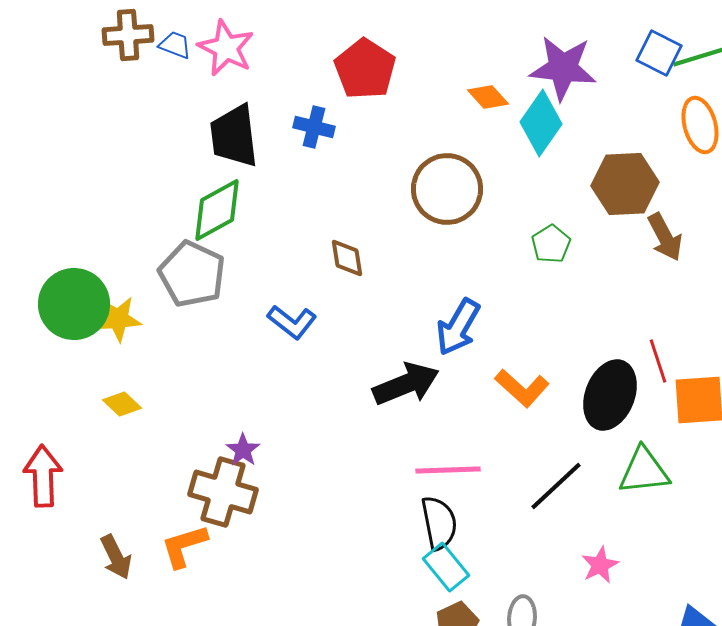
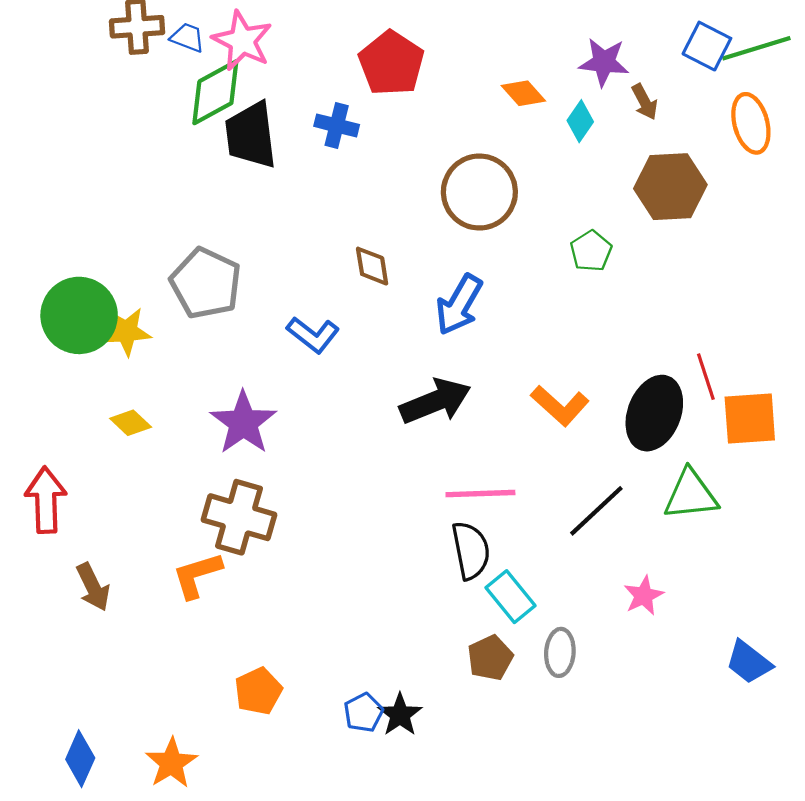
purple star: (563, 68) -> (604, 62), size x0.7
cyan diamond: (541, 123) -> (580, 121), size x0.6
green diamond: (217, 210) -> (215, 92), moved
brown arrow: (665, 237) -> (645, 102), moved, size x0.7
blue arrow: (458, 327) -> (459, 305), moved
purple star: (243, 450) -> (243, 423), moved, size x1.8
brown arrow: (116, 557) -> (93, 587), moved
cyan rectangle: (446, 567) -> (511, 597), moved

